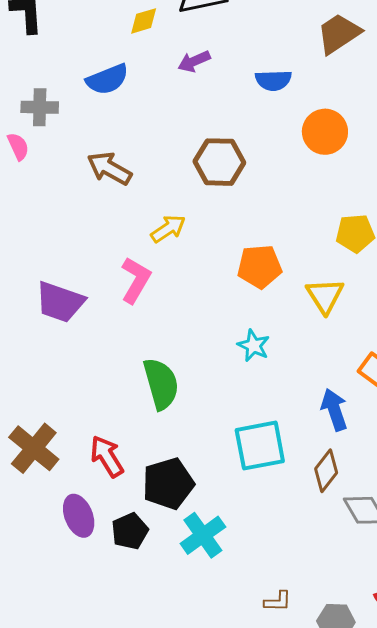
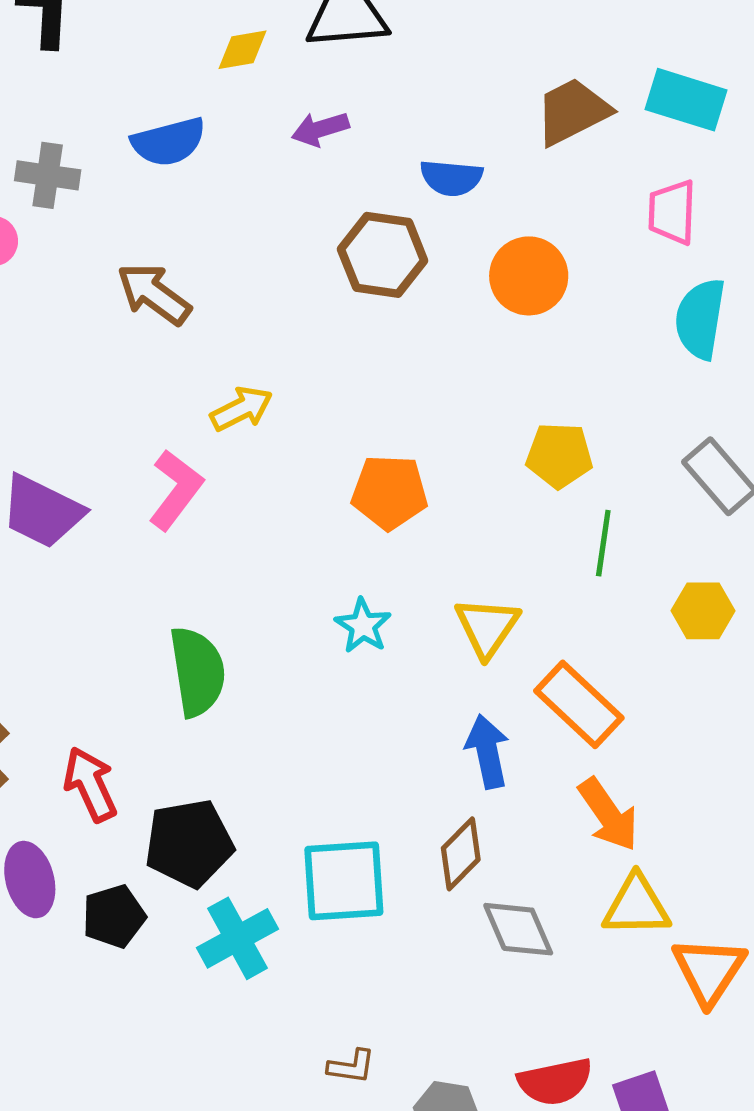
brown hexagon: (219, 162) -> (383, 255), moved
yellow triangle: (325, 296) -> (487, 627), moved
cyan square: (260, 446) -> (344, 881), moved

